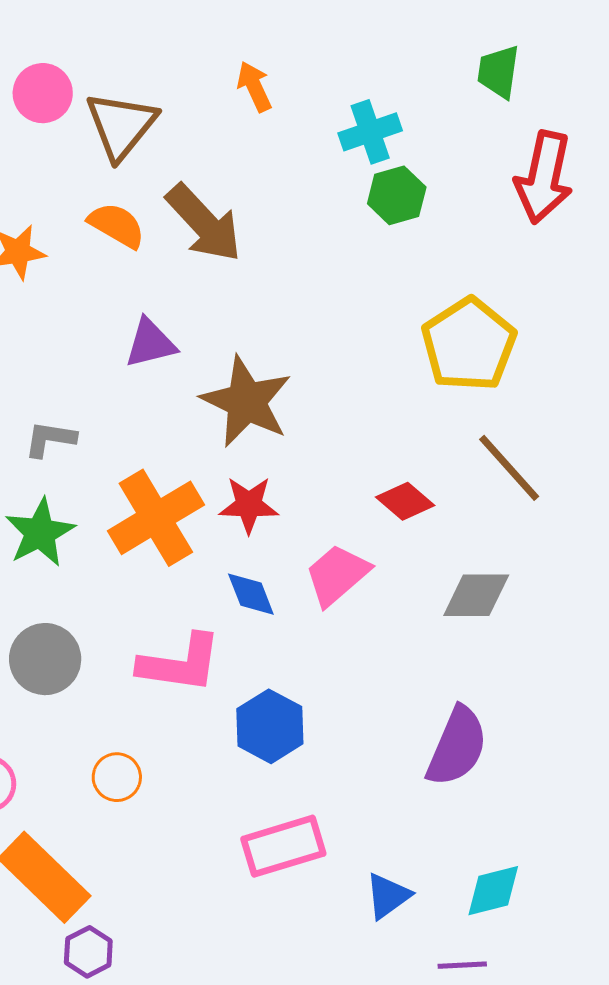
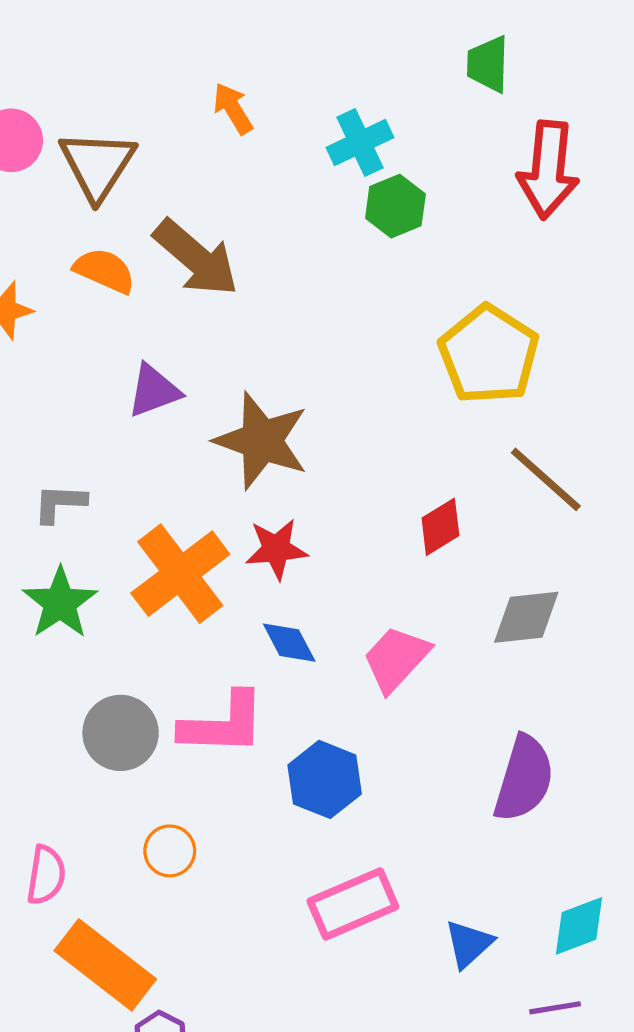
red diamond: (405, 501) -> (440, 527), turned -66
pink trapezoid: (337, 575) -> (396, 659), moved
gray circle: (45, 659) -> (121, 733), moved

